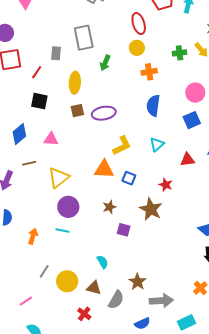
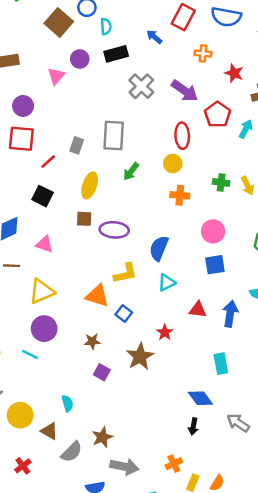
pink circle: (195, 93) -> (213, 231), moved
blue semicircle: (153, 106) -> (159, 248), moved
red cross: (84, 314) -> (23, 466), moved

